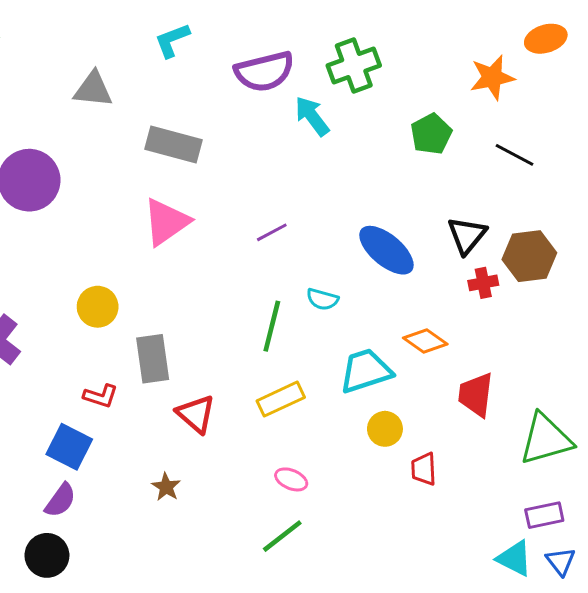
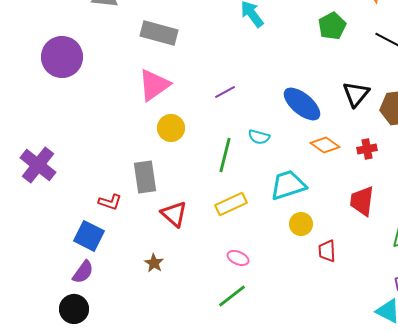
red cross: (483, 283) -> (367, 149), moved
yellow circle: (98, 307) -> (171, 128), moved
orange diamond: (425, 341) -> (325, 145), moved

